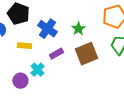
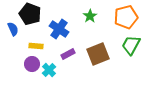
green star: (78, 29) -> (90, 16), moved
purple circle: (20, 81) -> (32, 64), moved

